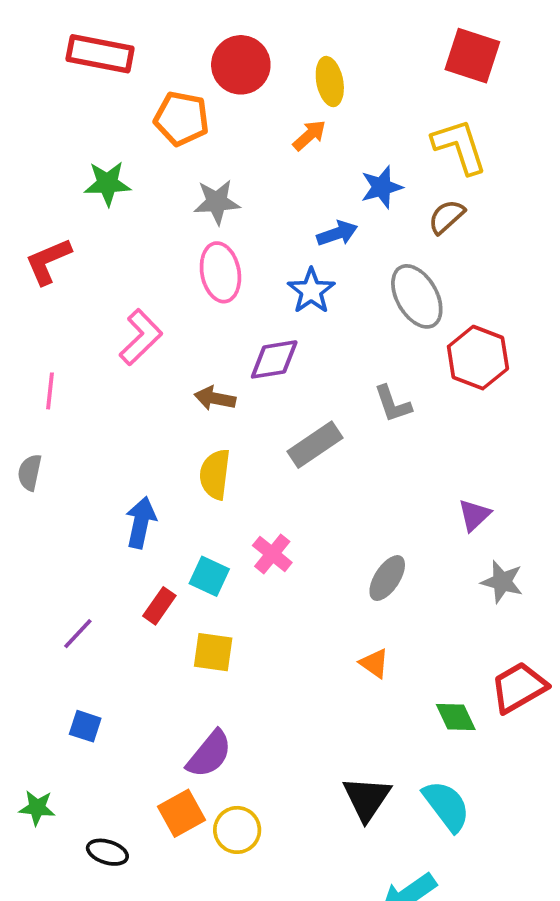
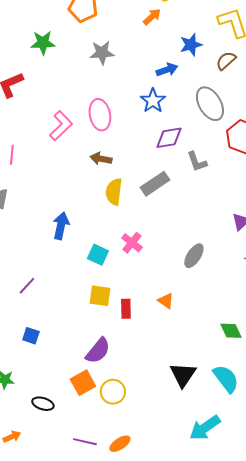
pink ellipse: (220, 272) -> (100, 115), moved
purple diamond: (274, 359) -> (169, 138), moved
yellow semicircle: (215, 474) -> (114, 192), moved
red rectangle: (159, 606) -> (126, 309), moved, turned -36
orange triangle: (374, 663) -> (166, 301), moved

